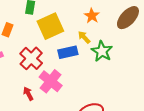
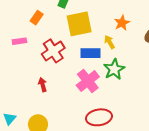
green star: (102, 51) -> (114, 69), moved
pink cross: (51, 81) -> (88, 81), moved

